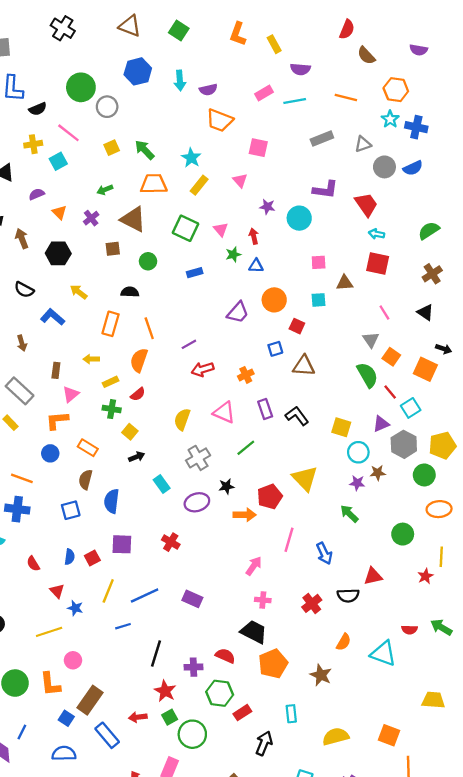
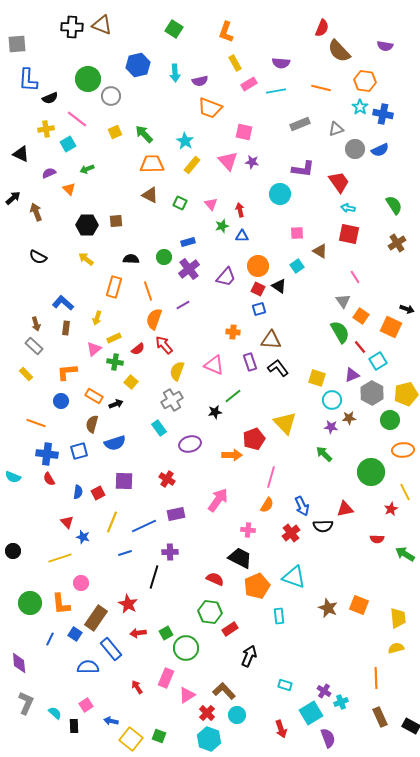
brown triangle: (130, 26) -> (102, 25), moved
black cross: (63, 28) -> (72, 27), turned -30
yellow rectangle: (274, 44) -> (235, 63), moved
brown semicircle: (366, 56) -> (339, 51), size x1.4
pink triangle: (240, 181) -> (228, 161), size x1.5
green arrow: (105, 190) -> (87, 169), moved
purple star: (267, 207) -> (252, 162), moved
purple cross: (91, 218) -> (189, 269), moved, size x1.5
brown triangle: (133, 219) -> (150, 195), moved, size x0.7
green square: (186, 228) -> (180, 203), size x0.6
green semicircle: (429, 231) -> (394, 205), turned 90
black hexagon: (58, 253) -> (87, 225), moved
green circle: (148, 261) -> (164, 257), moved
brown triangle: (345, 283) -> (320, 251), turned 35
cyan square: (319, 300) -> (297, 266), turned -32
black triangle: (425, 312) -> (279, 286), moved
blue L-shape: (53, 317) -> (63, 303), moved
red square: (297, 326) -> (258, 289), moved
brown arrow: (22, 343) -> (36, 324), moved
yellow arrow: (91, 359) -> (97, 318), turned -72
orange semicircle: (139, 360) -> (154, 319), moved
brown triangle: (304, 366) -> (271, 340), moved
red arrow: (203, 369) -> (164, 345), moved, turned 66
orange cross: (246, 375) -> (233, 332), turned 32
gray rectangle: (20, 391) -> (34, 346), size x0.7
pink triangle: (71, 394) -> (94, 349), moved
black arrow: (137, 457) -> (116, 404), moved
gray cross: (198, 458) -> (172, 400), moved
black star: (226, 486) -> (215, 412), moved
blue semicircle: (112, 501) -> (115, 443), turned -115
blue cross: (17, 509) -> (47, 454), moved
green circle: (403, 534) -> (371, 472), size x1.4
blue arrow: (324, 553) -> (302, 506), moved
yellow line: (441, 557) -> (405, 492), turned -30
red semicircle: (33, 564) -> (49, 479), moved
pink arrow: (254, 566) -> (218, 500), moved, size x1.4
purple rectangle: (192, 599) -> (176, 514), moved, turned -36
red semicircle: (409, 630) -> (377, 539), moved
orange semicircle: (344, 642) -> (267, 505), moved
cyan triangle: (383, 653) -> (294, 577), moved
purple cross: (193, 667) -> (170, 552), moved
brown star: (321, 675) -> (328, 608), moved
red star: (165, 691) -> (128, 604), moved
yellow trapezoid: (433, 700) -> (398, 618), turned 80
cyan rectangle: (291, 714) -> (279, 616), moved
blue line: (22, 732) -> (50, 639), moved
orange square: (389, 735) -> (359, 605), moved
yellow semicircle: (336, 736) -> (396, 648), moved, size x0.7
blue semicircle: (64, 754) -> (88, 667), moved

